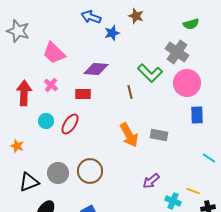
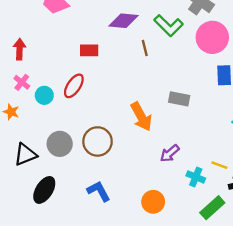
purple diamond: (96, 69) -> (124, 21), moved
pink cross: (51, 85) -> (22, 82), moved
red arrow: (24, 93) -> (19, 49), size x0.7
cyan circle: (46, 121) -> (44, 95), moved
orange arrow: (129, 135) -> (141, 117), moved

